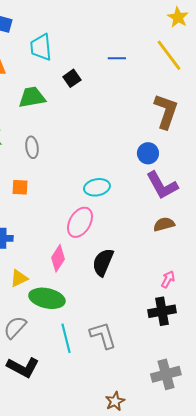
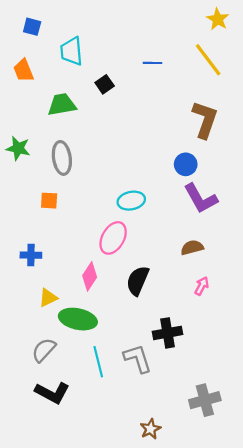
gray ellipse: (32, 147) -> (62, 158), size x1.4
brown semicircle: (164, 224) -> (192, 248), moved
pink arrow: (168, 279) -> (202, 286), moved
black cross: (162, 311) -> (168, 333), moved

